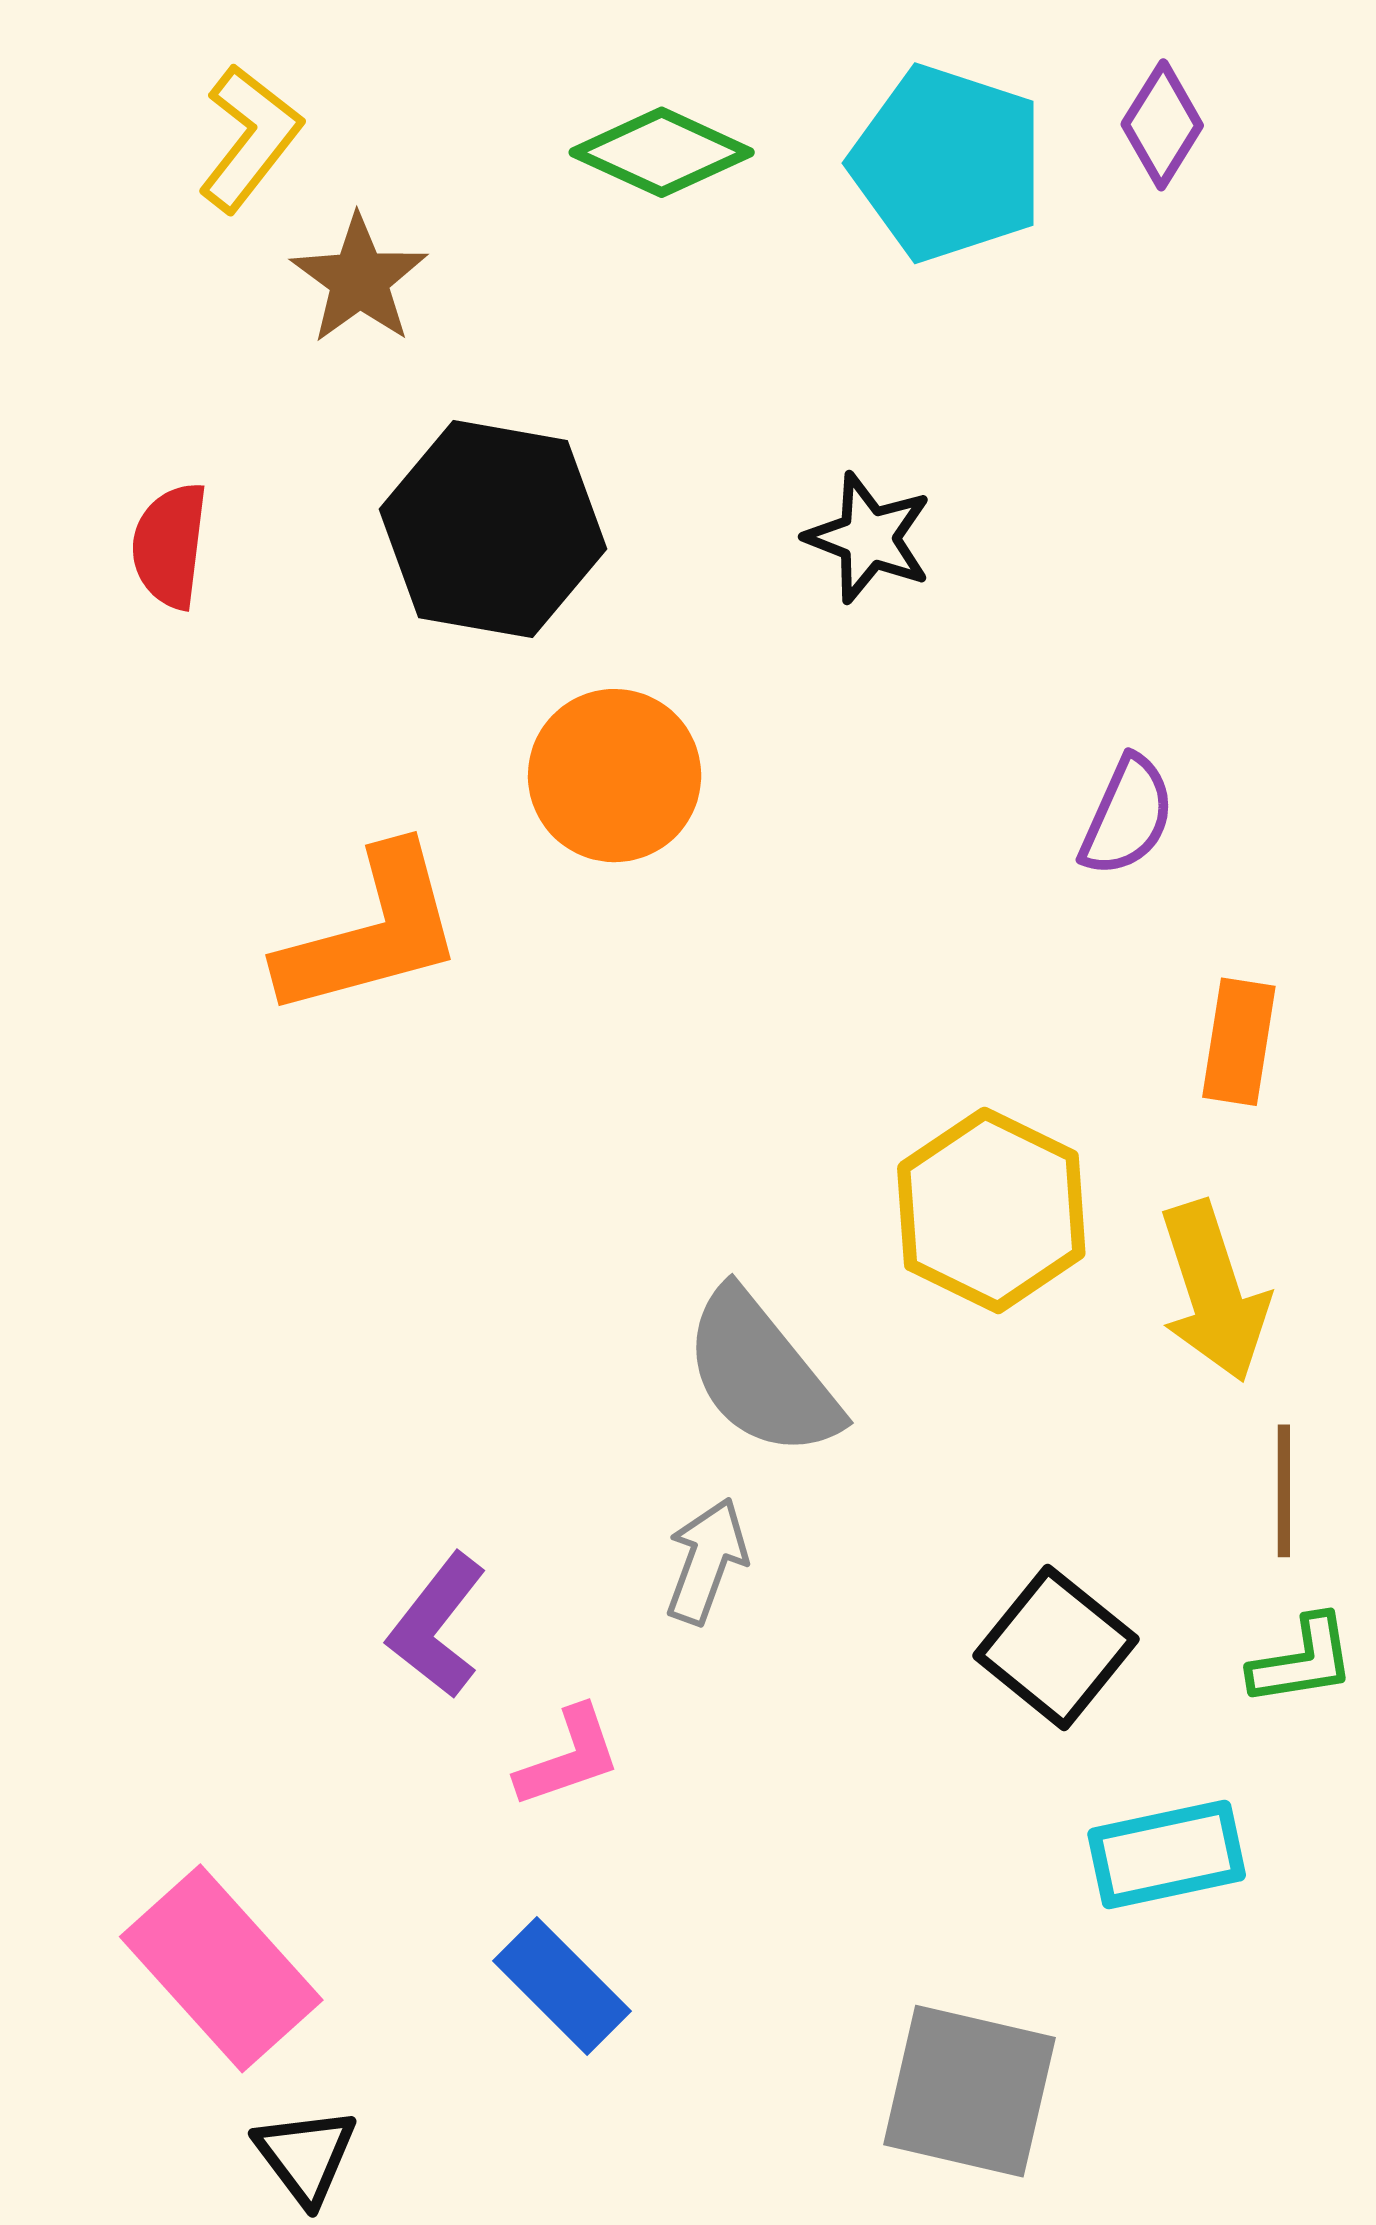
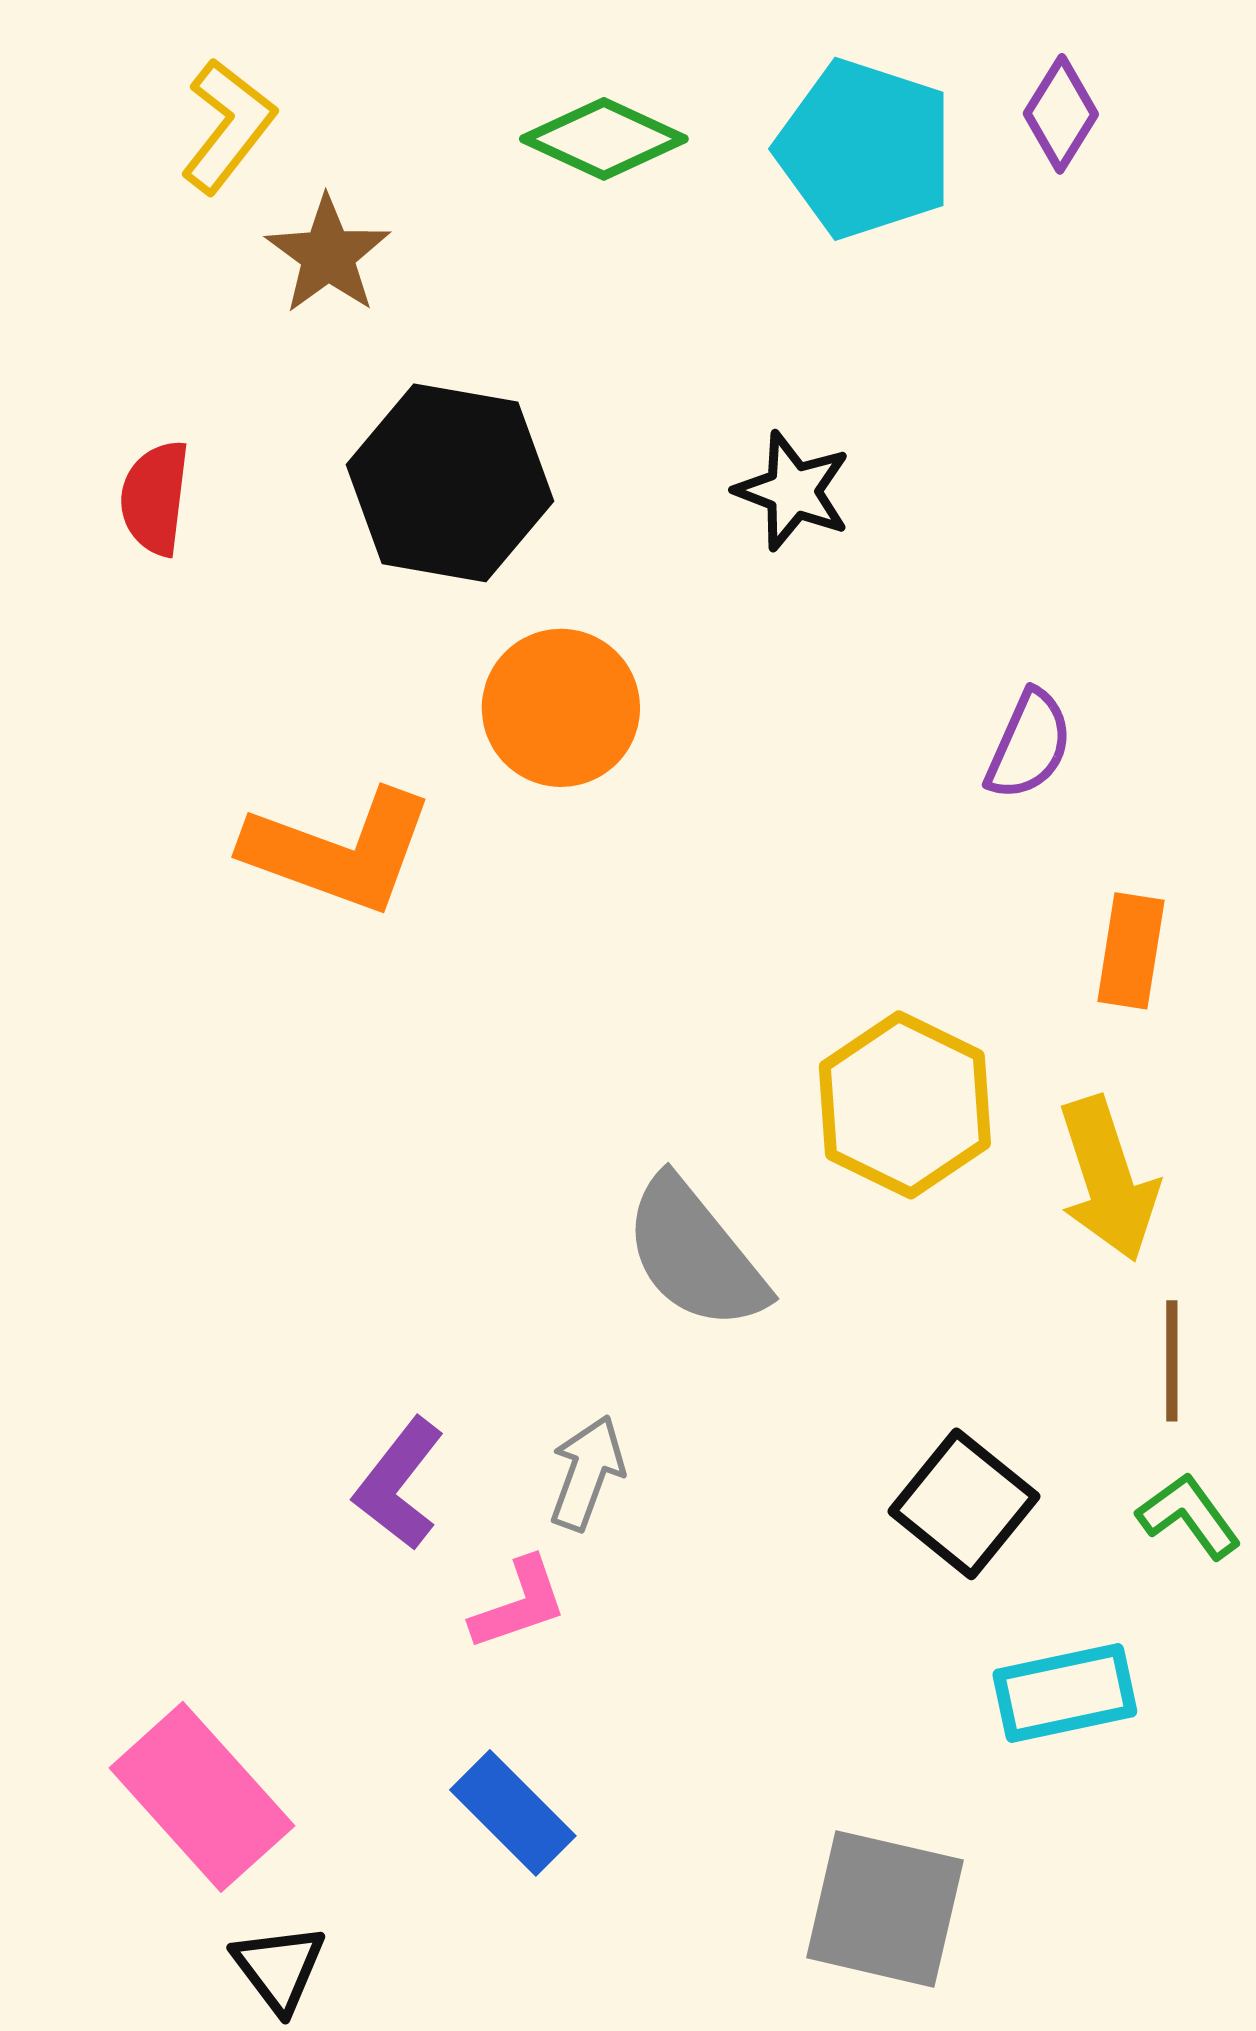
orange L-shape: (371, 932) -> (339, 851), turned 35
gray arrow: (707, 1561) -> (587, 1473), moved
green L-shape: (1302, 1661) -> (1189, 1516), turned -117

